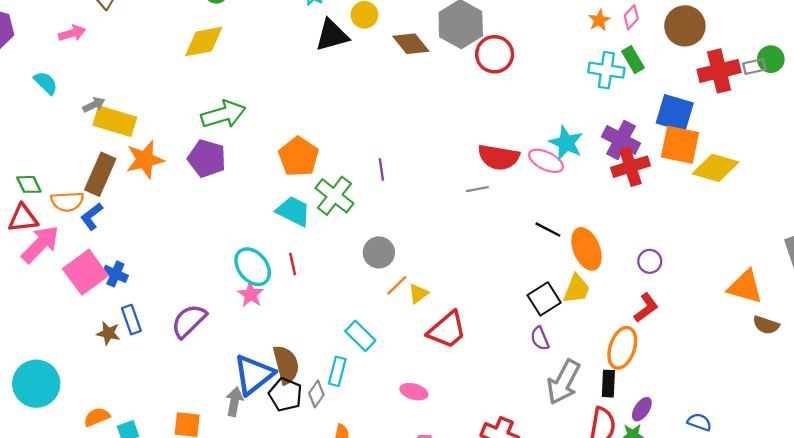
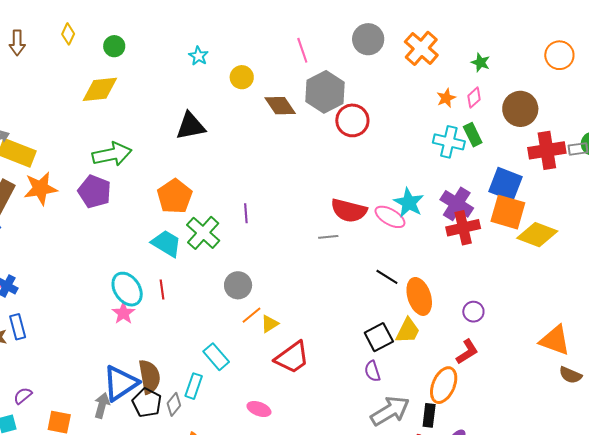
black triangle: (332, 35) -> (191, 126), moved
purple semicircle: (189, 321) -> (23, 396), moved, size x0.6
gray arrow: (563, 382) -> (390, 411), turned -153

